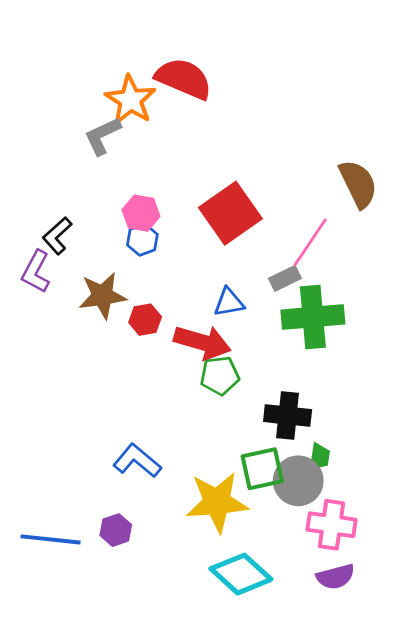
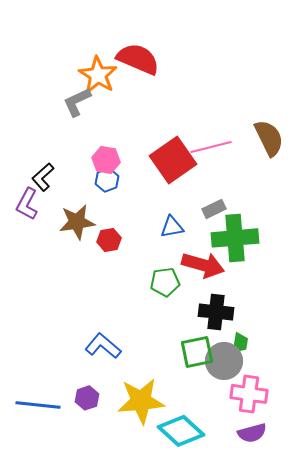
pink line: (310, 242) -> (211, 147), moved, turned 42
red arrow: (202, 342) -> (203, 265), moved
yellow star: (217, 502) -> (141, 401), moved

